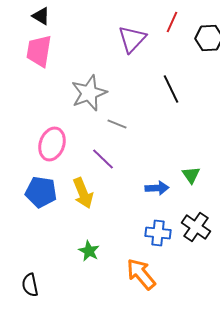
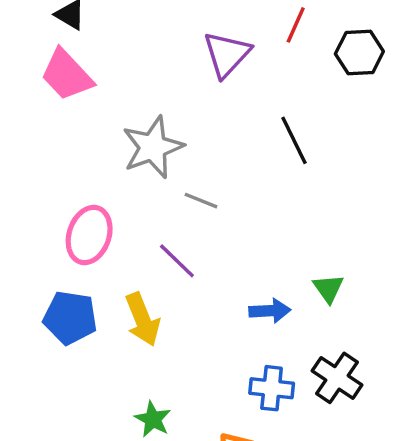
pink trapezoid: (39, 51) -> (67, 75), turned -52

